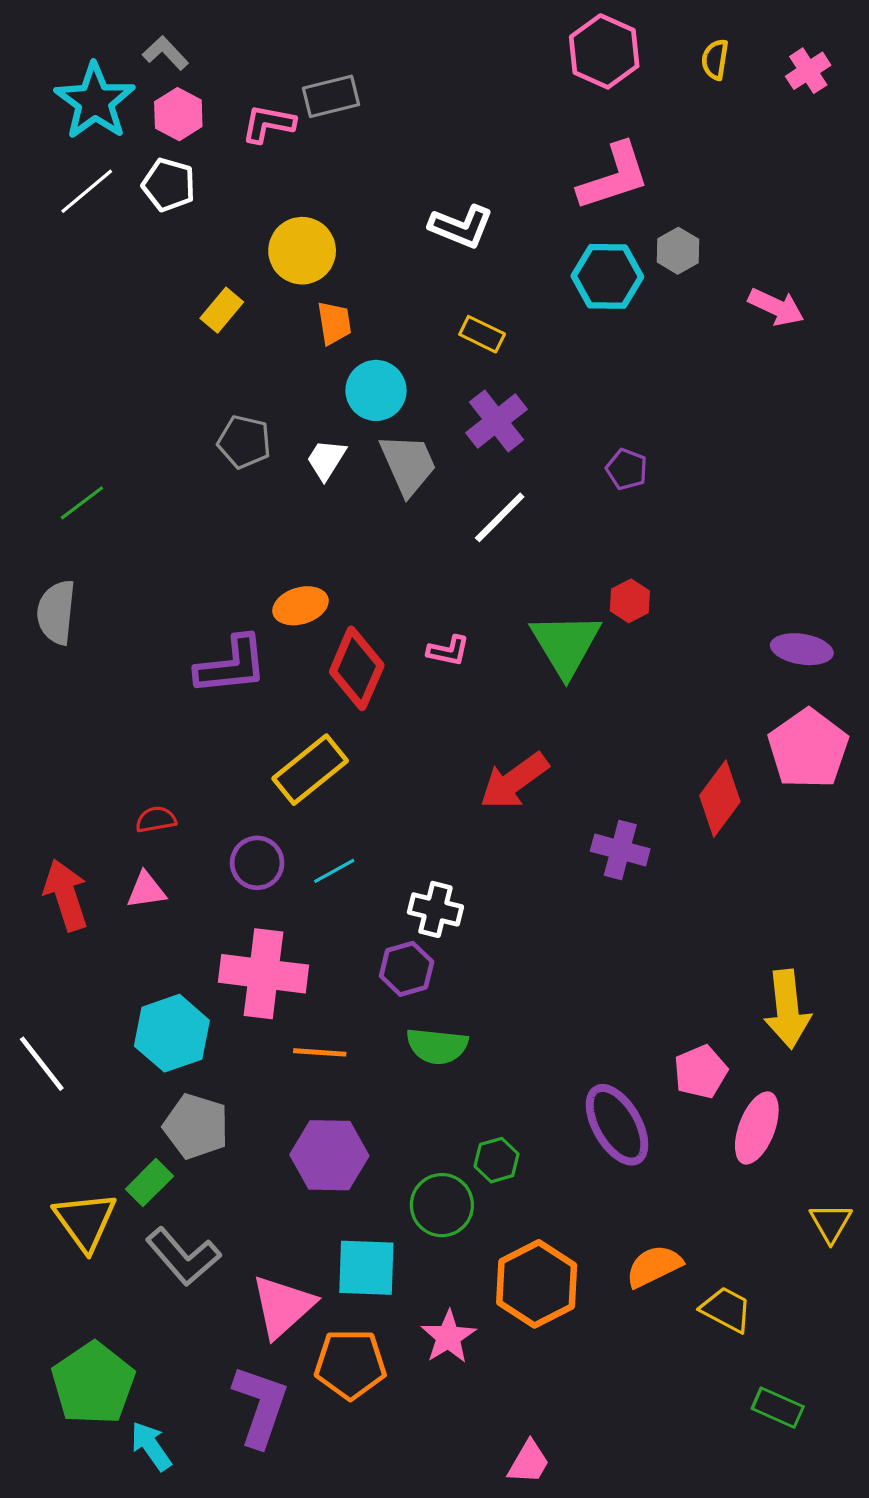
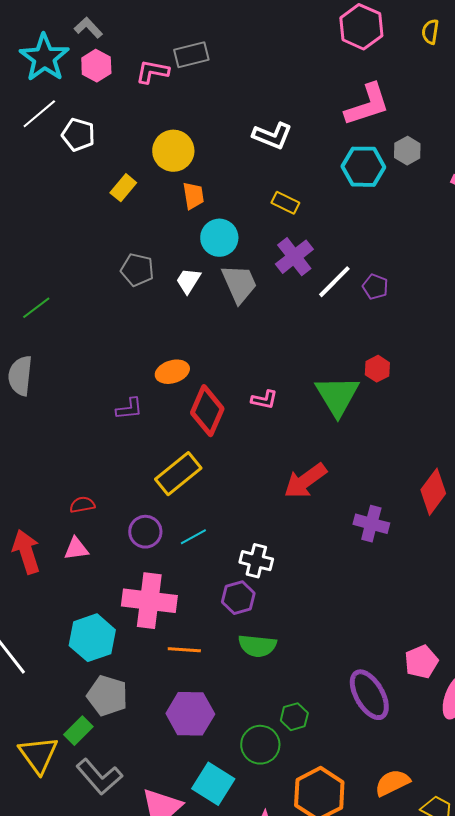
white pentagon: (169, 185) -> (78, 135), moved
white line: (500, 517) -> (334, 282), moved
purple L-shape: (231, 665) -> (129, 409), size x0.6
cyan square: (366, 1268) -> (213, 784), turned 30

